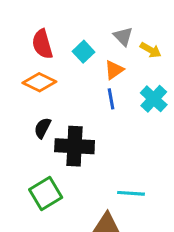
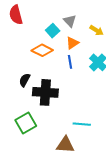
gray triangle: (123, 36) -> (70, 21), moved
red semicircle: (42, 44) -> (16, 15), moved
orange diamond: (39, 82) -> (42, 50), moved

